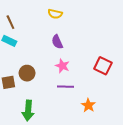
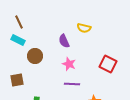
yellow semicircle: (55, 14) -> (84, 28), moved
brown circle: (27, 73) -> (35, 56), moved

